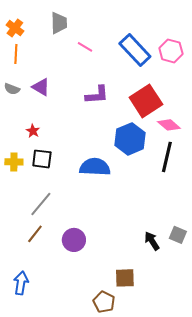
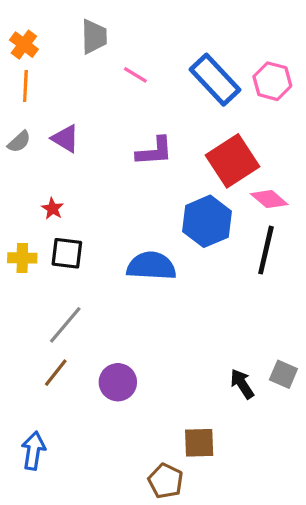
gray semicircle: (12, 89) -> (19, 142), turned -63

